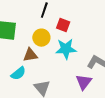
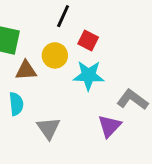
brown triangle: (30, 55) -> (26, 70), moved
cyan semicircle: (18, 73) -> (16, 104), turned -63

